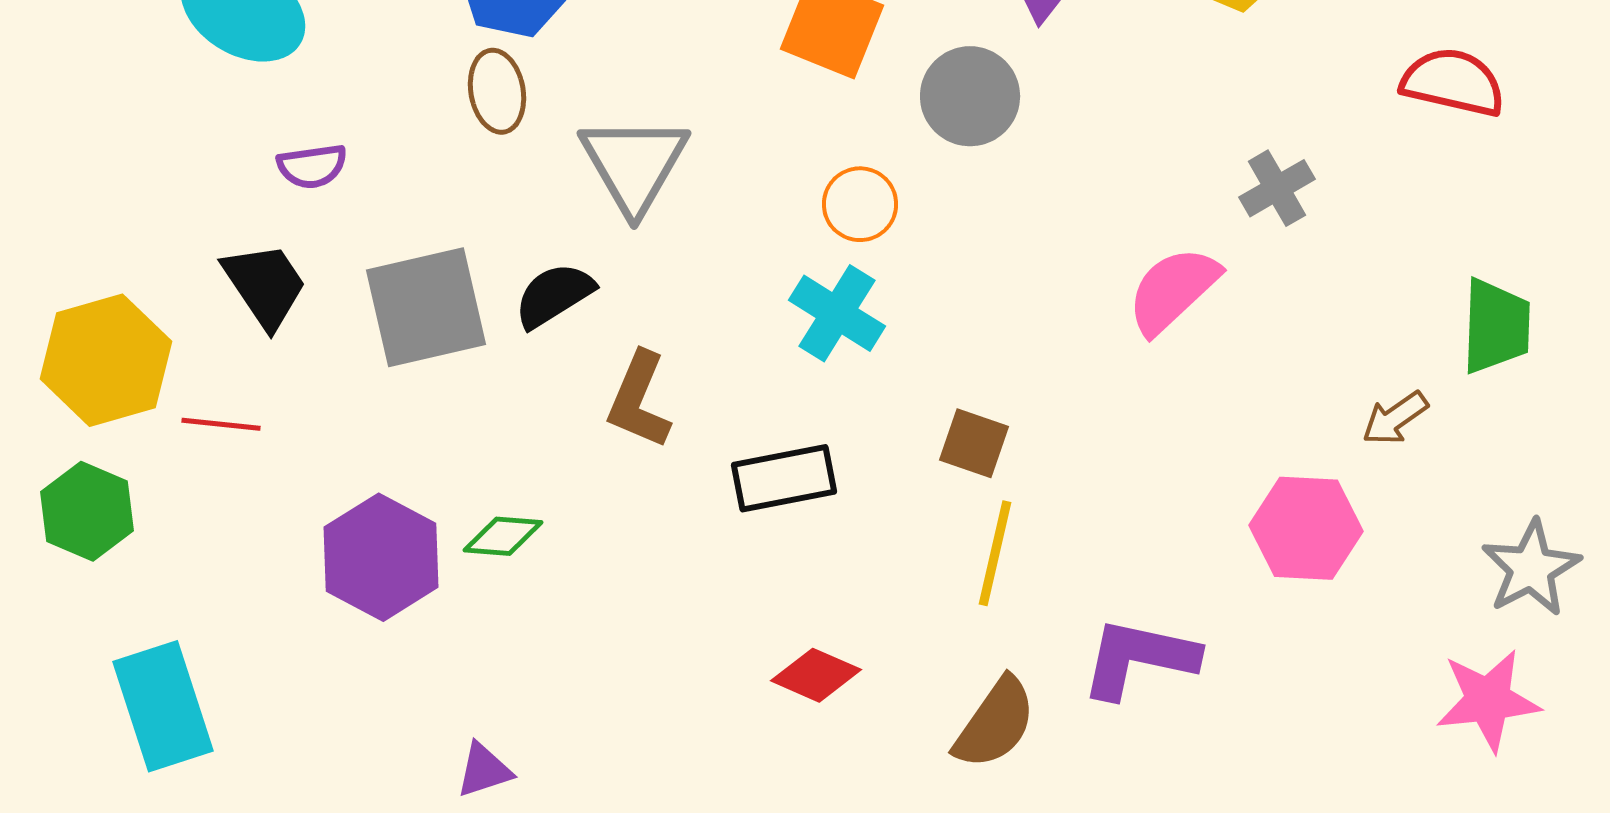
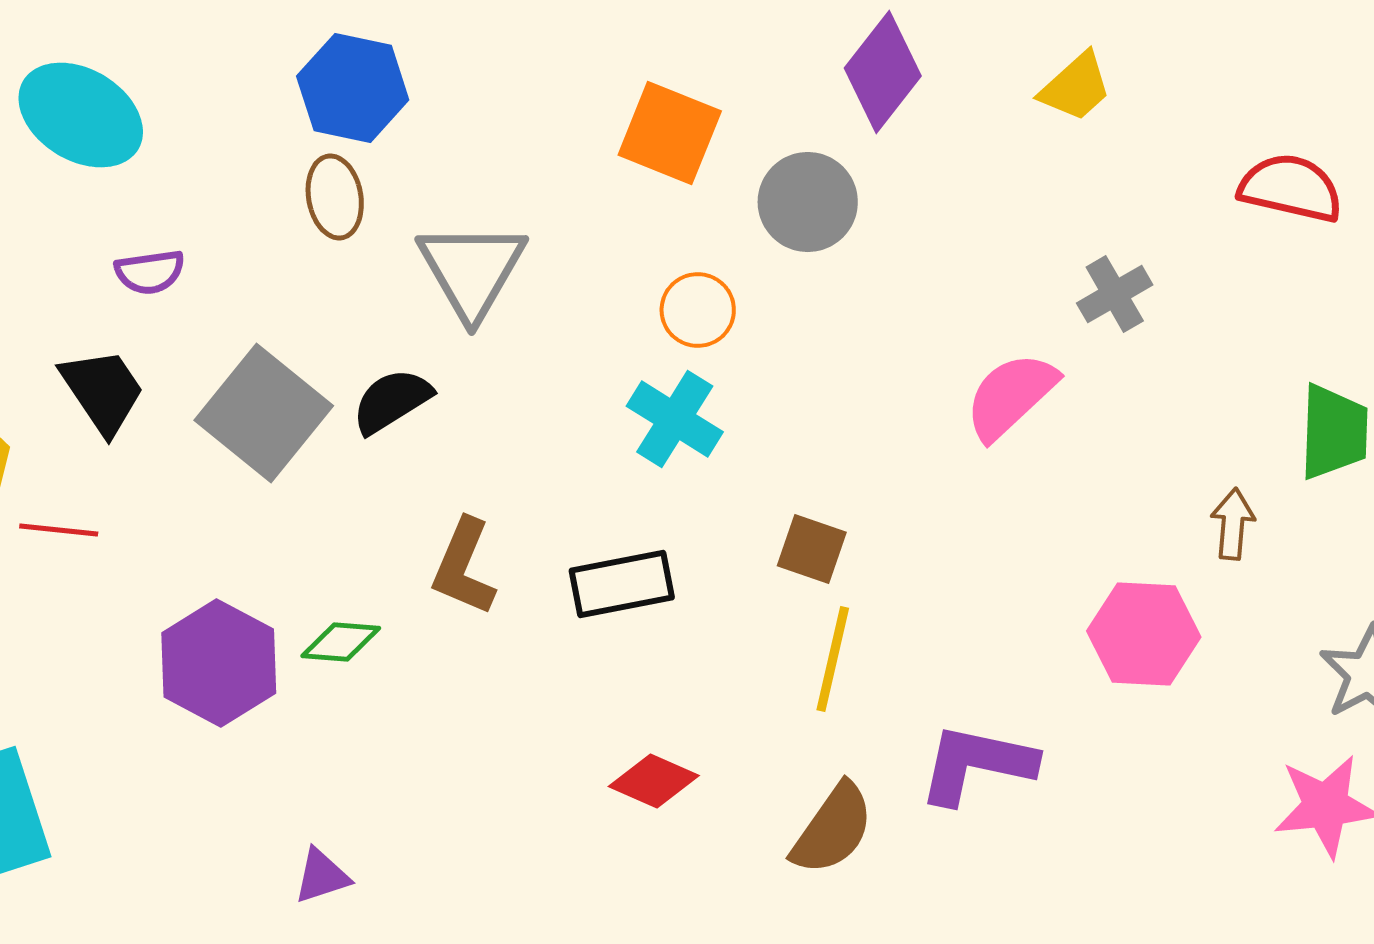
gray square: (426, 307) -> (264, 413), turned -38
brown L-shape: (639, 400) -> (464, 567), moved
brown arrow: (1395, 418) -> (1233, 524), turned 130

